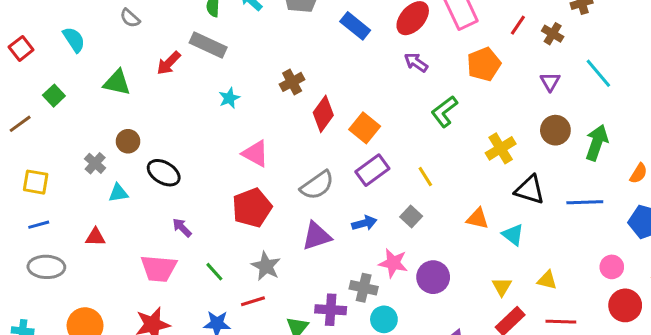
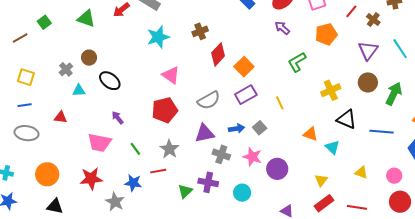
purple triangle: (550, 82) -> (368, 50), size x1.5
cyan star: (229, 98) -> (158, 37), size x1.6
gray square: (411, 217) -> (260, 128), moved
yellow triangle: (547, 280) -> (361, 172), moved
gray cross: (364, 288) -> (221, 154), moved

